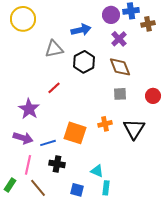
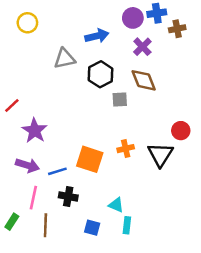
yellow circle: (23, 19) -> (27, 23), size x0.7
red line: (54, 88) -> (12, 105), moved
gray square: (120, 94) -> (120, 99), moved
red circle: (153, 96) -> (181, 131), moved
brown line: (38, 188) -> (45, 225), turned 42

